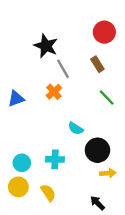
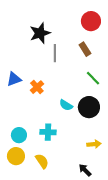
black star: (46, 46) -> (40, 33), turned 30
gray line: (63, 69) -> (55, 53), turned 30
orange cross: (54, 92) -> (37, 87), moved
black circle: (97, 150) -> (89, 107), moved

